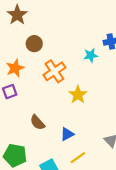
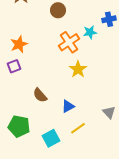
brown circle: (34, 44) -> (58, 10), moved
orange cross: (54, 71) -> (69, 42), moved

